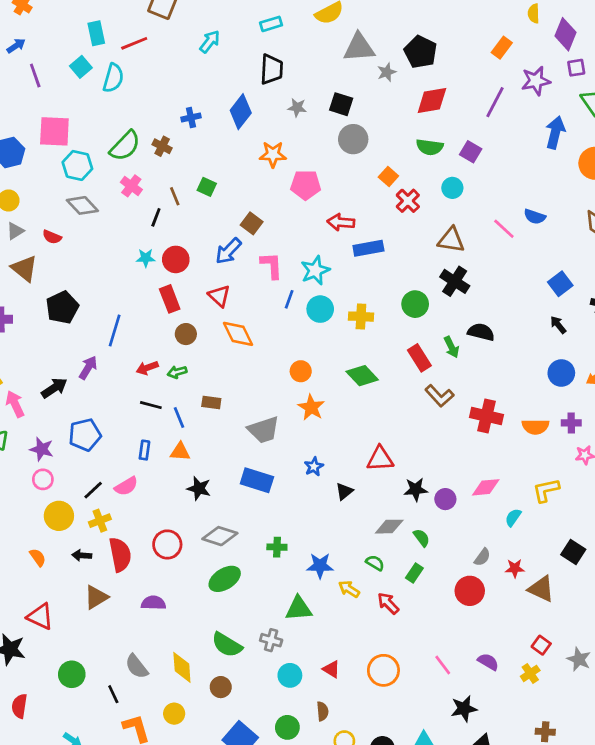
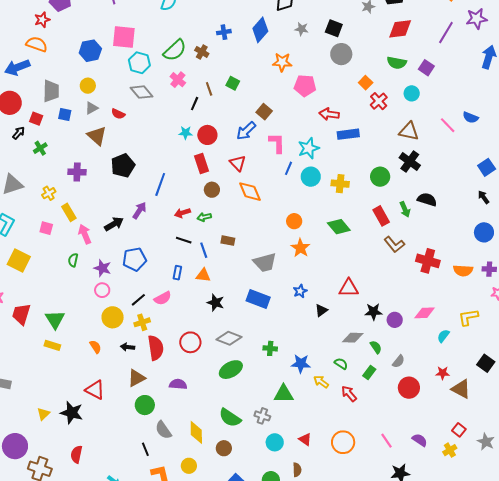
gray semicircle: (482, 557) -> (399, 361), moved
green circle: (72, 674) -> (145, 405), moved

